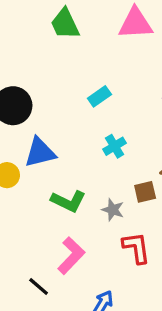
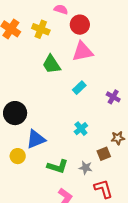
green trapezoid: (65, 24) -> (51, 64), moved
cyan rectangle: (99, 96) -> (79, 88), moved

